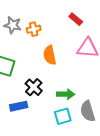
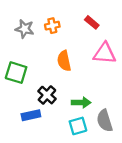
orange cross: (34, 29) -> (52, 26), moved

